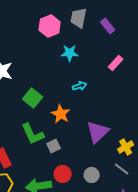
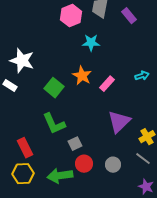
pink rectangle: (116, 63) -> (107, 84), moved
cyan arrow: (80, 86) -> (142, 76), moved
orange star: (61, 114) -> (82, 76), moved
gray square: (54, 146) -> (75, 144), moved

